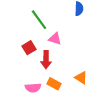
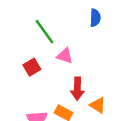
red arrow: (46, 60) -> (77, 89), moved

